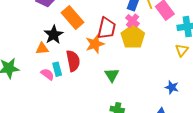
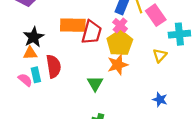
orange rectangle: (73, 18) -> (73, 25), moved, turned -50
orange star: (95, 44) -> (118, 65), moved
orange triangle: (42, 49) -> (30, 53), moved
yellow triangle: (182, 50) -> (160, 55), moved

